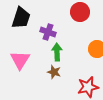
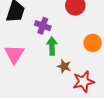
brown star: (54, 72) -> (64, 66), moved

